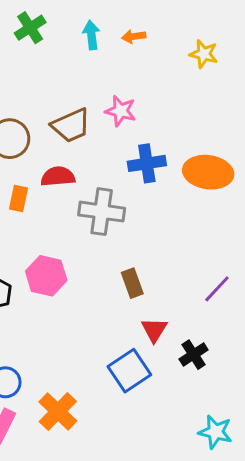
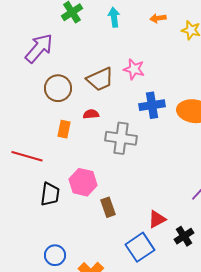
orange arrow: (134, 36) -> (158, 18), moved
red semicircle: (58, 177) -> (91, 114), size x0.7
brown rectangle: (132, 283) -> (108, 207), moved
red triangle: (154, 330) -> (157, 219), turned 30

